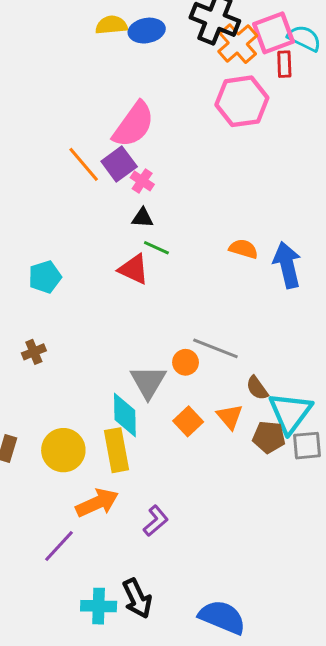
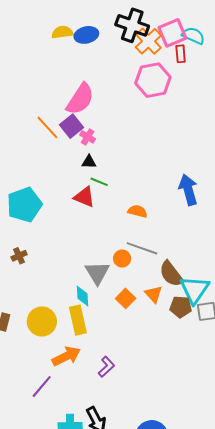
orange semicircle: (243, 249) -> (138, 211), moved
cyan pentagon: (45, 277) -> (24, 205), size x1.6
brown semicircle: (257, 388) -> (171, 274), size x1.6
cyan diamond: (125, 415) -> (83, 296), size x0.7

